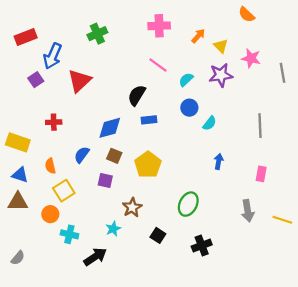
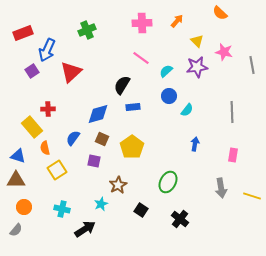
orange arrow: (198, 36) -> (177, 21), moved
yellow rectangle: (18, 142) -> (32, 127), moved, turned 30
orange circle: (50, 214) -> (24, 207), moved
black cross: (202, 246) -> (180, 219), turned -30

